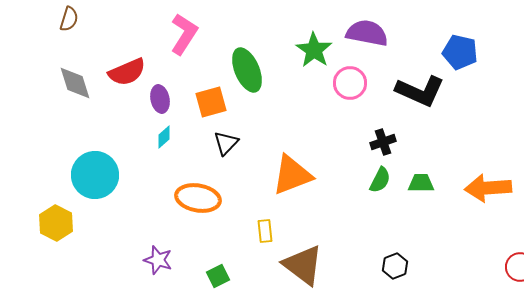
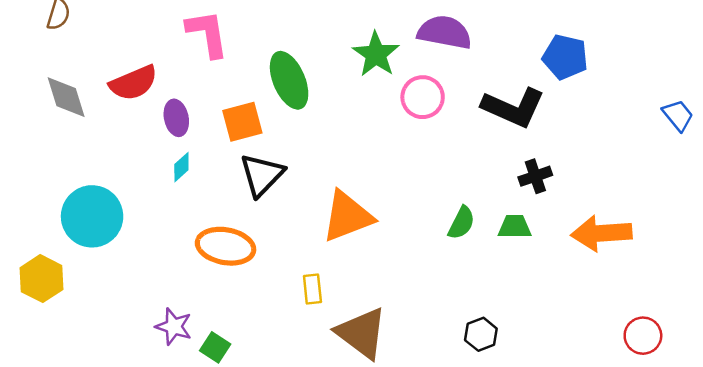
pink L-shape: (184, 34) -> (207, 34), turned -42
black cross: (383, 142) -> (535, 176), moved
black triangle: (226, 143) -> (262, 175), size x1.4
green square: (218, 276) -> (215, 347), moved, turned -30

